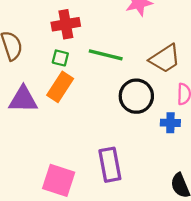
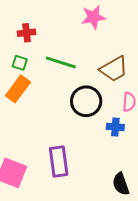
red cross: (66, 24) -> (26, 33), size x0.7

